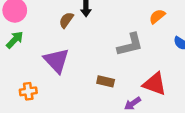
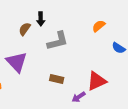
gray L-shape: (130, 45) -> (58, 41), moved
red triangle: (155, 84) -> (97, 81), turned -45

